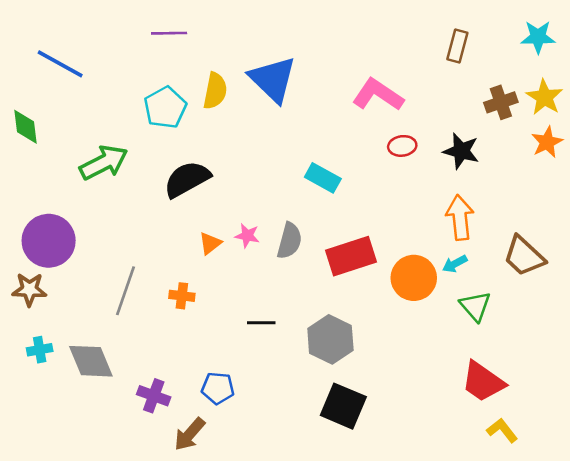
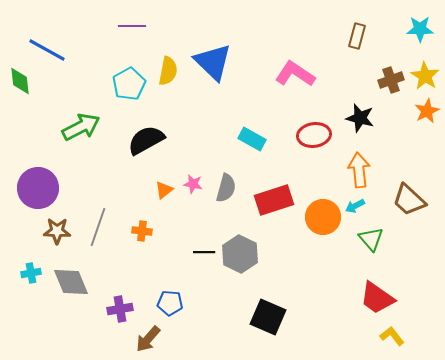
green diamond: (26, 127) -> (20, 81), moved
red ellipse: (402, 146) -> (314, 135), moved, size x1.5
brown star: (29, 289) -> (57, 231), moved
gray hexagon: (330, 339) -> (240, 254), moved
purple cross: (154, 396) -> (120, 309), turned -30

